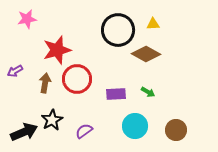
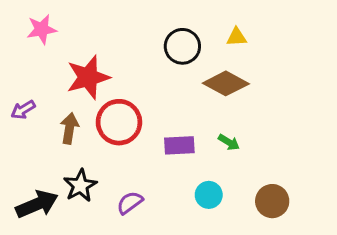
black circle: (118, 30) -> (182, 46), size x0.7
cyan circle: (135, 126) -> (209, 195), size x0.7

